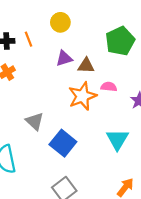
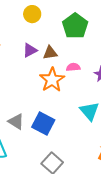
yellow circle: (60, 22) -> (32, 14), moved
gray triangle: (35, 121) -> (16, 122), moved

